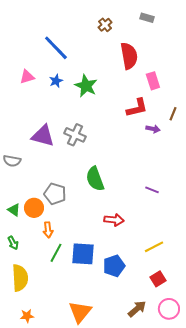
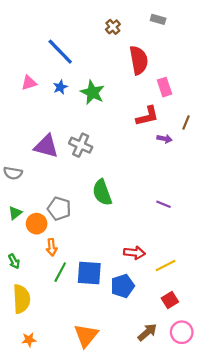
green triangle: (14, 210) -> (15, 213), moved, turned 48
red arrow: (114, 220) -> (134, 253), moved

